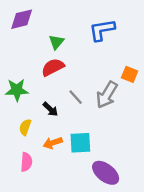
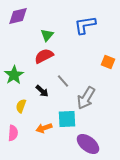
green star: (17, 90) -> (14, 75), turned -30
gray arrow: (107, 95) -> (86, 98), moved
orange arrow: (53, 143) -> (44, 128), moved
pink semicircle: (26, 162) -> (13, 133), moved

